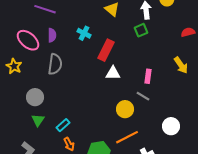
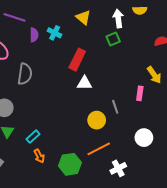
cyan cross: (84, 33) -> (55, 33), moved
purple semicircle: (52, 35) -> (34, 35), moved
pink rectangle: (148, 76) -> (140, 93), moved
gray line: (143, 96) -> (115, 107), turned 40

